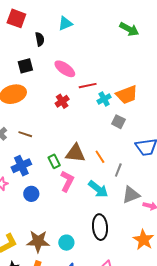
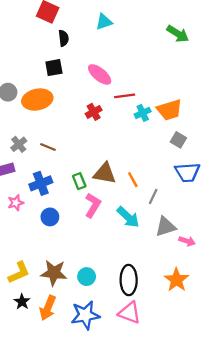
black semicircle: (40, 39) -> (64, 38), moved
gray square: (118, 122) -> (178, 140), moved
black ellipse: (100, 227) -> (129, 280), moved

